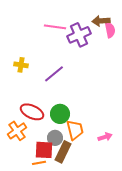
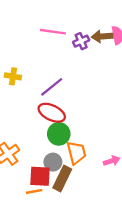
brown arrow: (101, 21) -> (102, 36), moved
purple cross: (79, 35) -> (81, 41), size x0.6
red ellipse: (32, 112) -> (52, 113), moved

